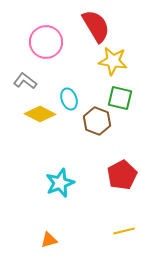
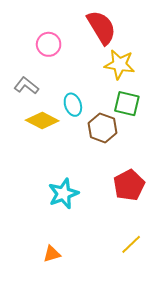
pink circle: (46, 42) -> (49, 44), size x0.7
yellow line: (124, 231) -> (131, 244), turned -30

